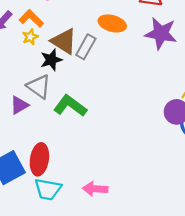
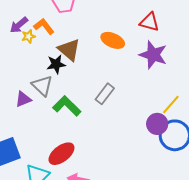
yellow star: (30, 37) -> (28, 36), moved
gray rectangle: (86, 47) -> (105, 94), moved
red ellipse: (39, 159) -> (61, 154), moved, turned 36

